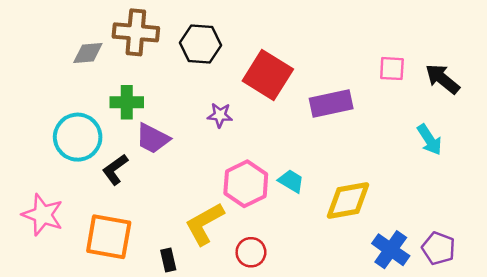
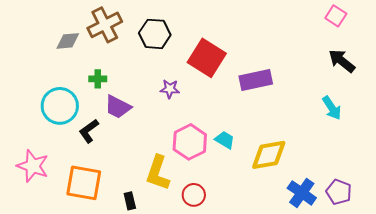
brown cross: (136, 32) -> (105, 25), turned -32
pink square: (392, 69) -> (336, 16), moved, turned 30
green cross: (127, 102) -> (98, 79), size x0.7
yellow L-shape: (204, 224) -> (158, 173), turned -42

